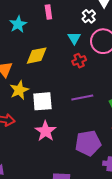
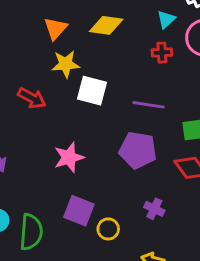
pink star: (45, 131) -> (69, 157), moved
purple pentagon: (88, 143) -> (138, 150), moved

